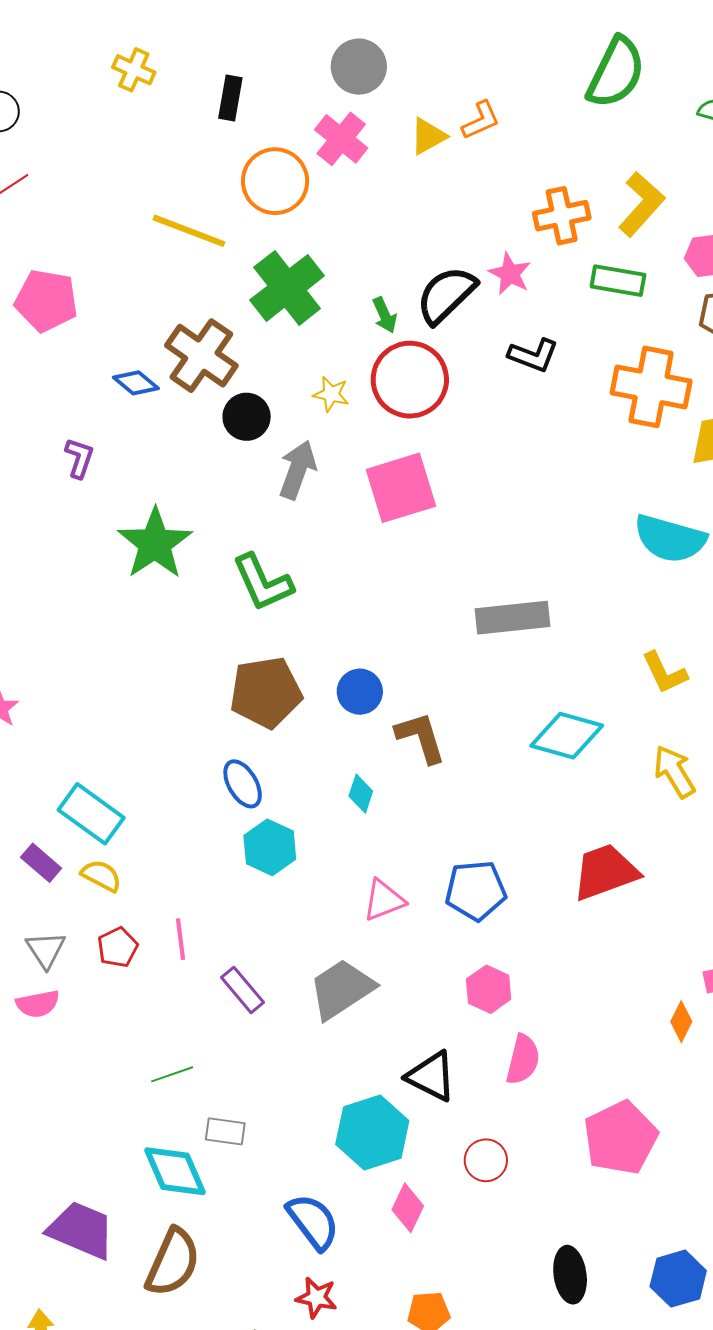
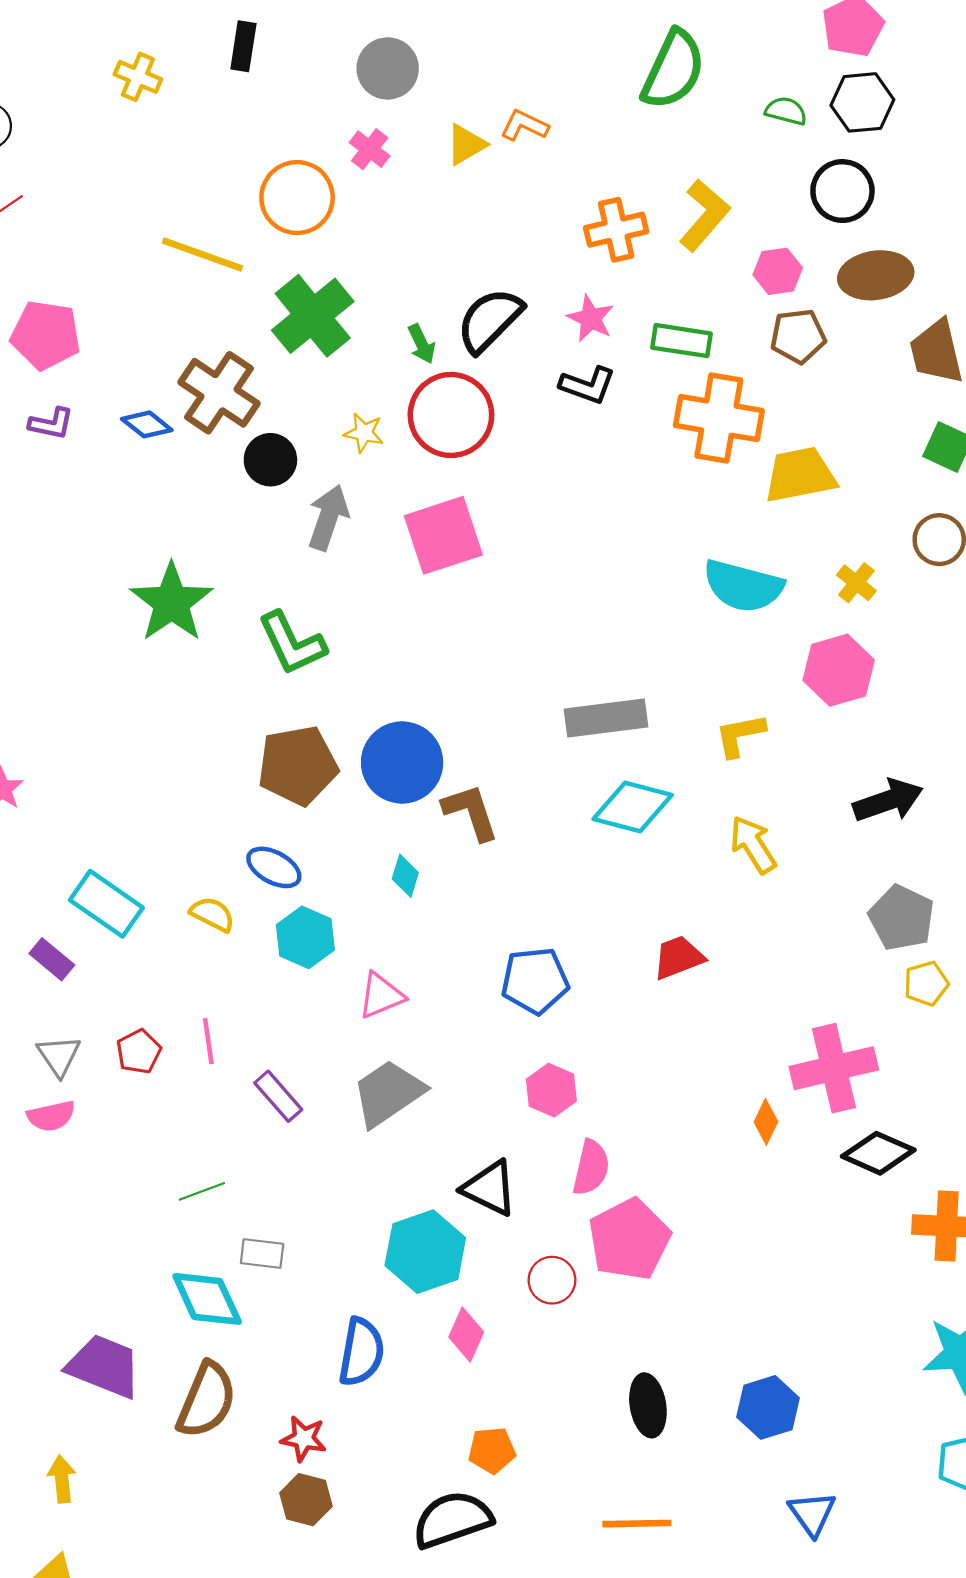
black rectangle: (230, 98) -> (243, 46), moved
orange L-shape: (481, 120) -> (524, 125), turned -129
pink cross: (341, 139) -> (370, 149), size x0.7
pink star: (510, 274) -> (591, 318), moved
green rectangle: (618, 281) -> (681, 341), moved
purple L-shape: (79, 458) -> (51, 424), moved, turned 84
gray rectangle: (512, 618) -> (606, 718), moved
yellow L-shape: (665, 673) -> (740, 735), turned 105
blue circle: (360, 692) -> (402, 762), size x1.6
blue ellipse: (243, 784) -> (274, 867), turned -30
red trapezoid: (605, 872) -> (679, 957), size x0.7
yellow semicircle: (101, 876) -> (212, 914), moved
pink triangle: (384, 900) -> (381, 996), moved
pink pentagon: (620, 1138) -> (629, 1239), moved
blue semicircle: (313, 1222) -> (361, 1352), turned 48
red star: (316, 1298) -> (304, 1439), moved

